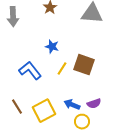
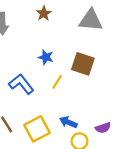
brown square: (84, 65) -> (83, 64), moved
purple semicircle: (94, 104) -> (103, 128), moved

